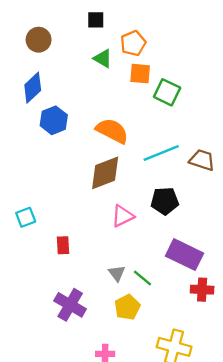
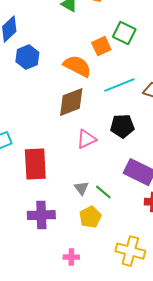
orange square: (140, 74) -> (101, 46), moved, turned -30
red rectangle: (63, 245) -> (35, 164), size x2.0
purple cross: (70, 305) -> (41, 215), turned -32

